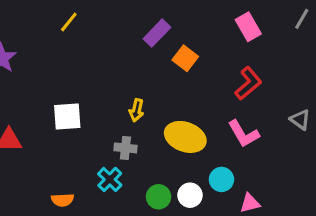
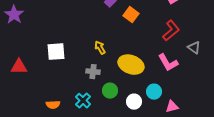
yellow arrow: (136, 110) -> (100, 48), turned 136
gray triangle: (300, 120) -> (194, 48), moved
cyan cross: (110, 179) -> (83, 101), moved
green circle: (159, 197) -> (110, 91), moved

